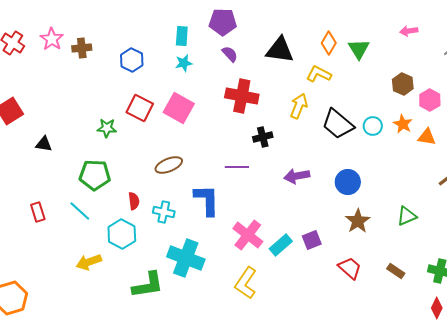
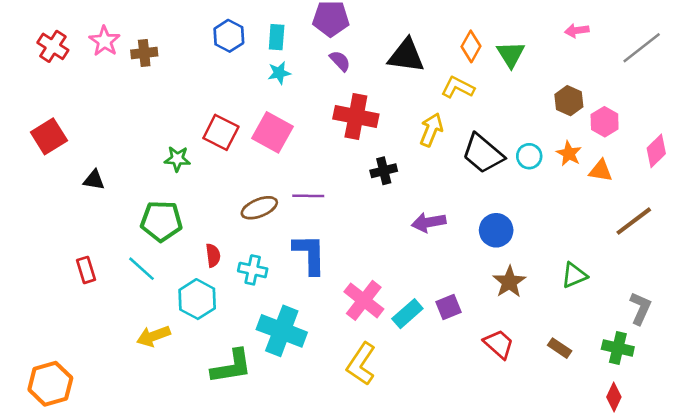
blue hexagon: (132, 60) -> (229, 36), moved
purple line: (237, 167) -> (308, 196), moved

